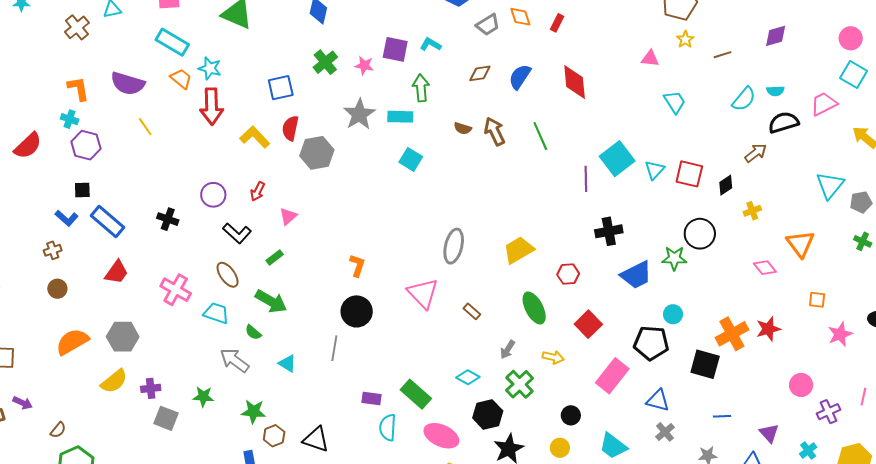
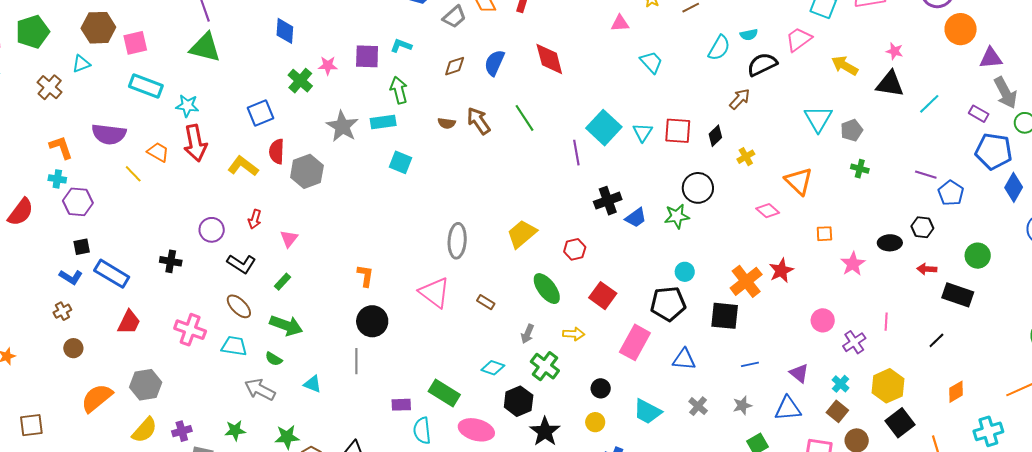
pink star: (364, 65) -> (328, 66), moved
orange trapezoid: (181, 79) -> (158, 152), moved
blue trapezoid: (636, 275) -> (636, 218), moved, size x0.7
gray cross: (665, 432) -> (698, 406), moved

